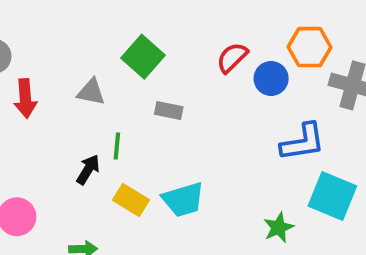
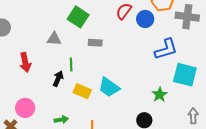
red arrow: (25, 99) -> (25, 62), moved
cyan trapezoid: (183, 200) -> (109, 87), turned 60

